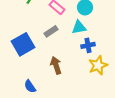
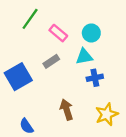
brown arrow: (56, 65) -> (67, 110), moved
yellow star: (98, 65) -> (107, 114), moved

